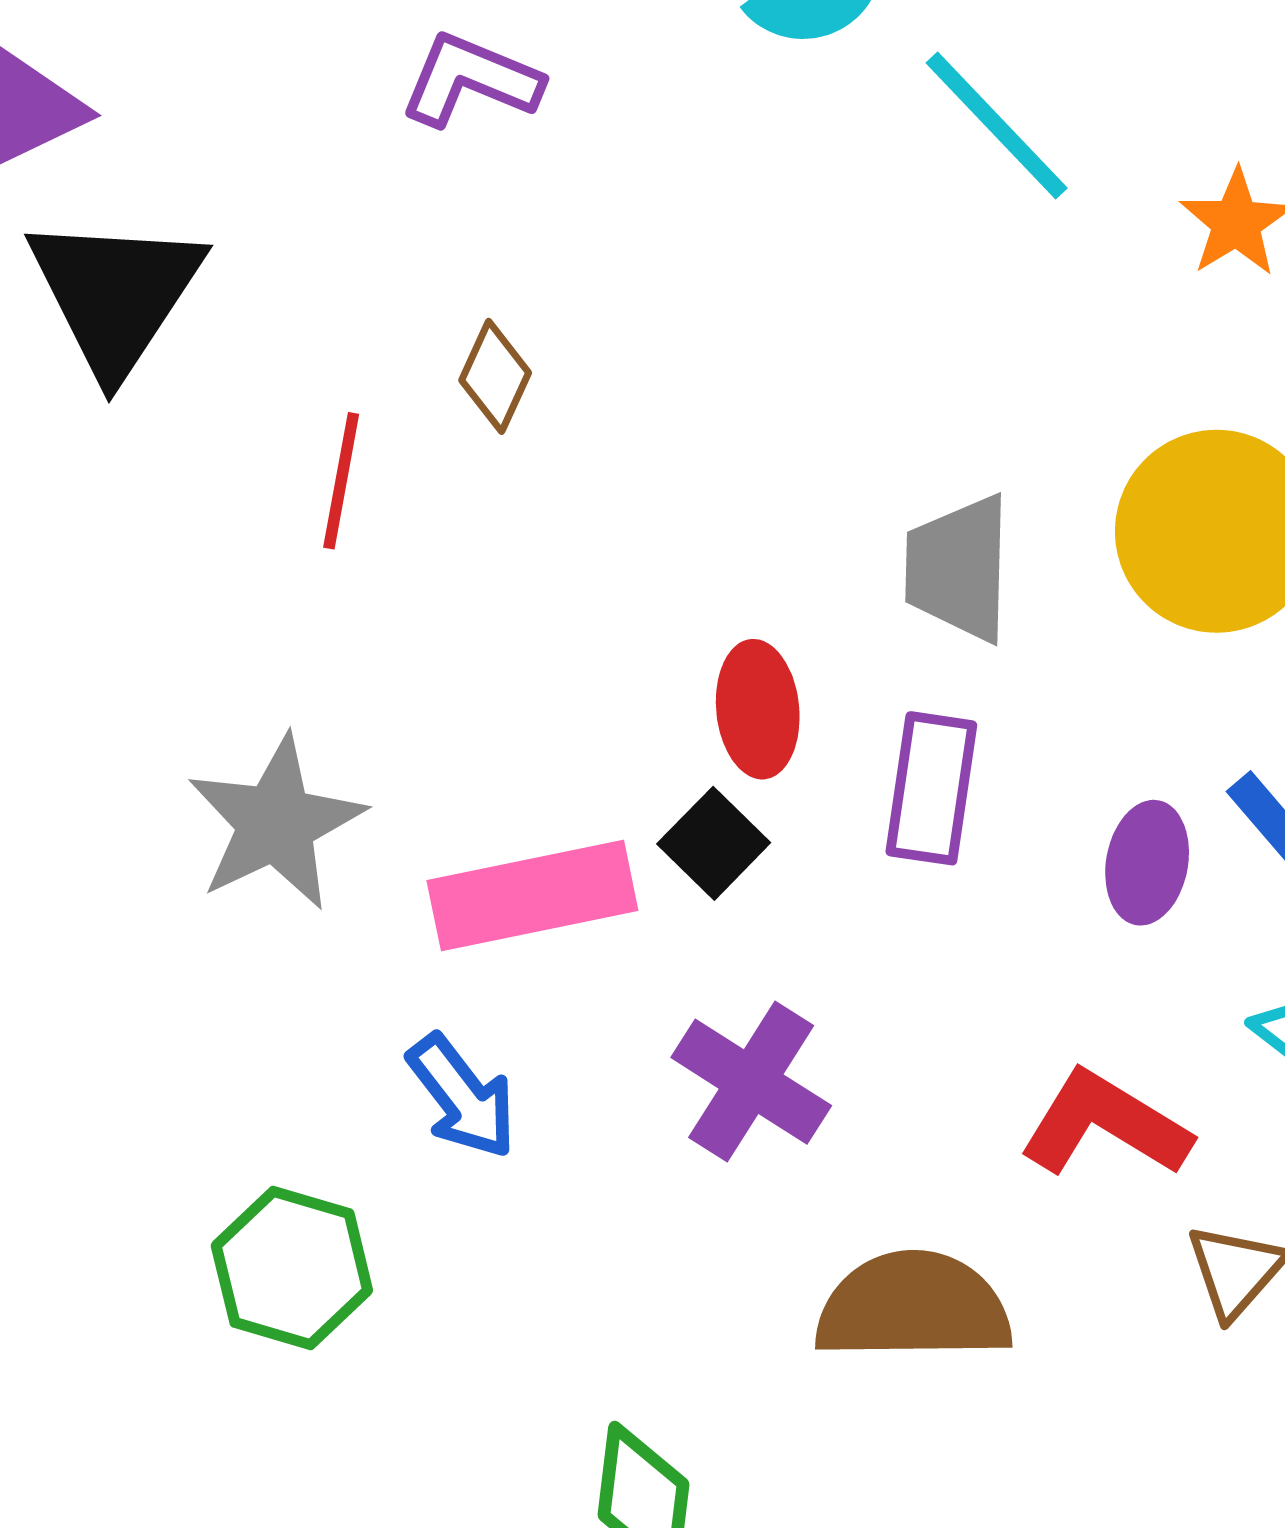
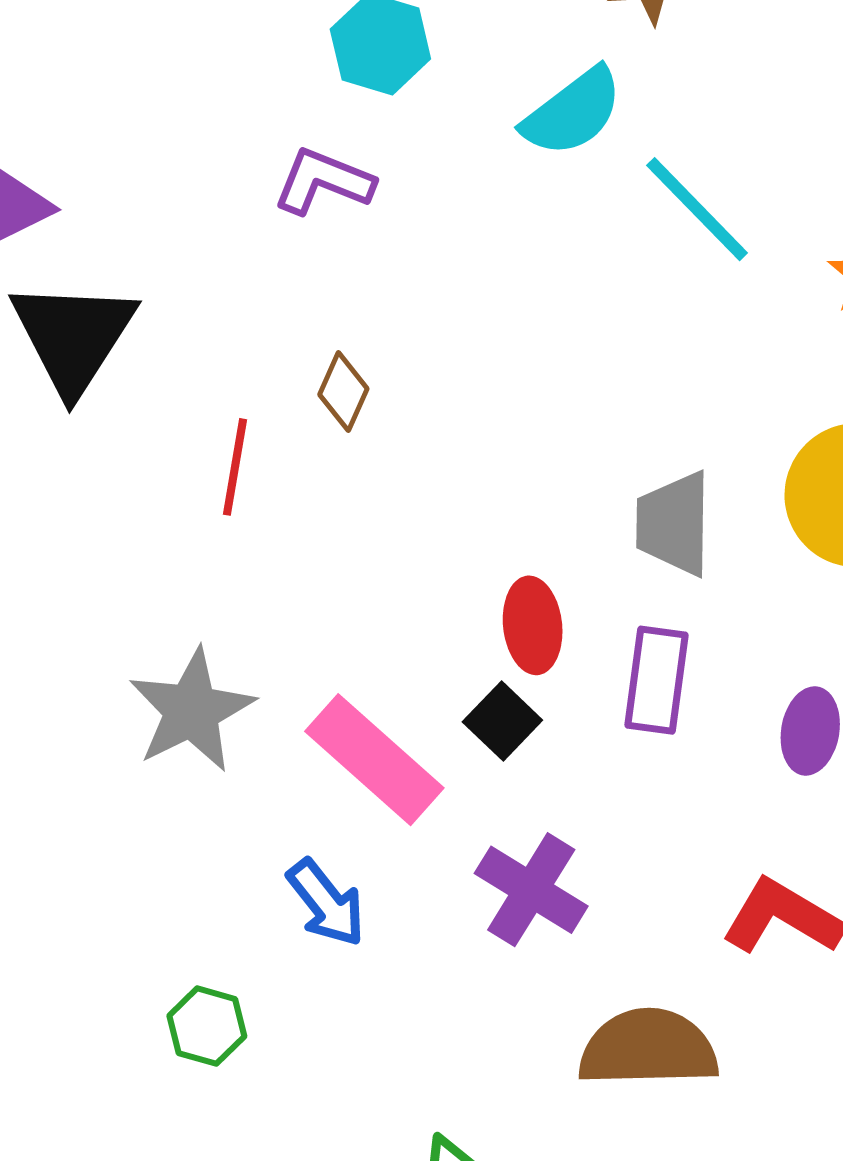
pink rectangle: (532, 896) -> (374, 760), turned 54
green hexagon: (292, 1268) -> (207, 1026), size x0.7

